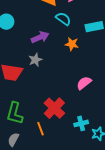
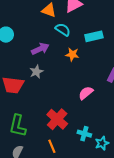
cyan cross: (81, 123) -> (84, 134), turned 32
orange line: (40, 129) -> (52, 146), moved

